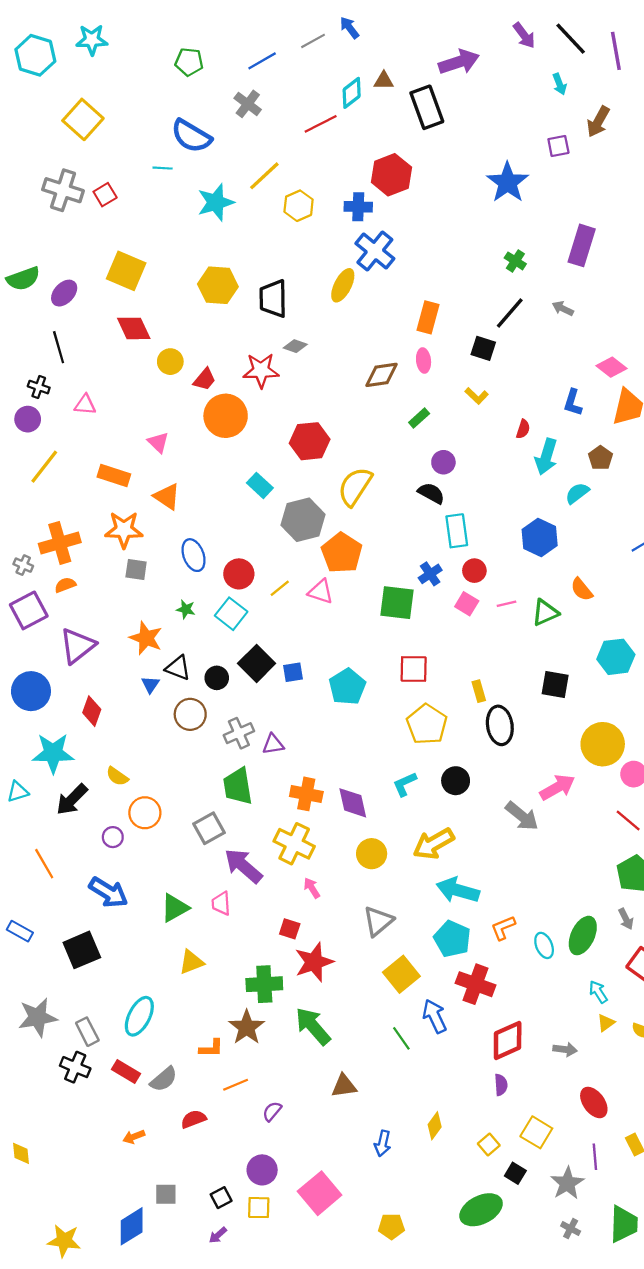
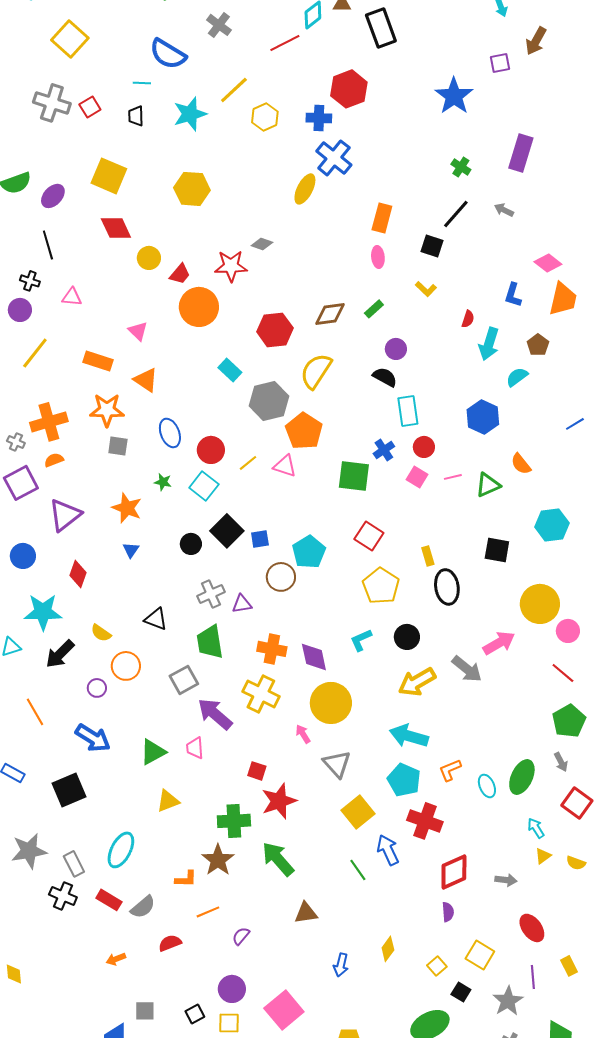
black trapezoid: (273, 299) -> (136, 116), moved, size x0.6
brown diamond: (382, 375) -> (330, 314), moved
black triangle: (178, 668) -> (156, 619), moved
red square: (414, 669) -> (369, 536), turned 32
blue circle: (31, 691) -> (23, 556), size x0.7
brown circle: (190, 714) -> (281, 577), moved
yellow arrow: (433, 844) -> (417, 682), moved
yellow circle: (372, 854) -> (331, 703), size x1.5
pink arrow: (312, 888) -> (303, 734), moved
gray triangle: (378, 921) -> (337, 764), turned -32

